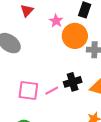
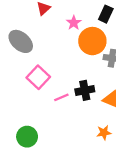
pink square: (28, 91) -> (38, 77), moved, turned 30

